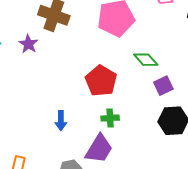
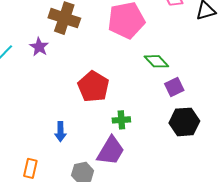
red pentagon: (101, 81) -> (93, 87), moved
blue arrow: (61, 121) -> (60, 132), moved

